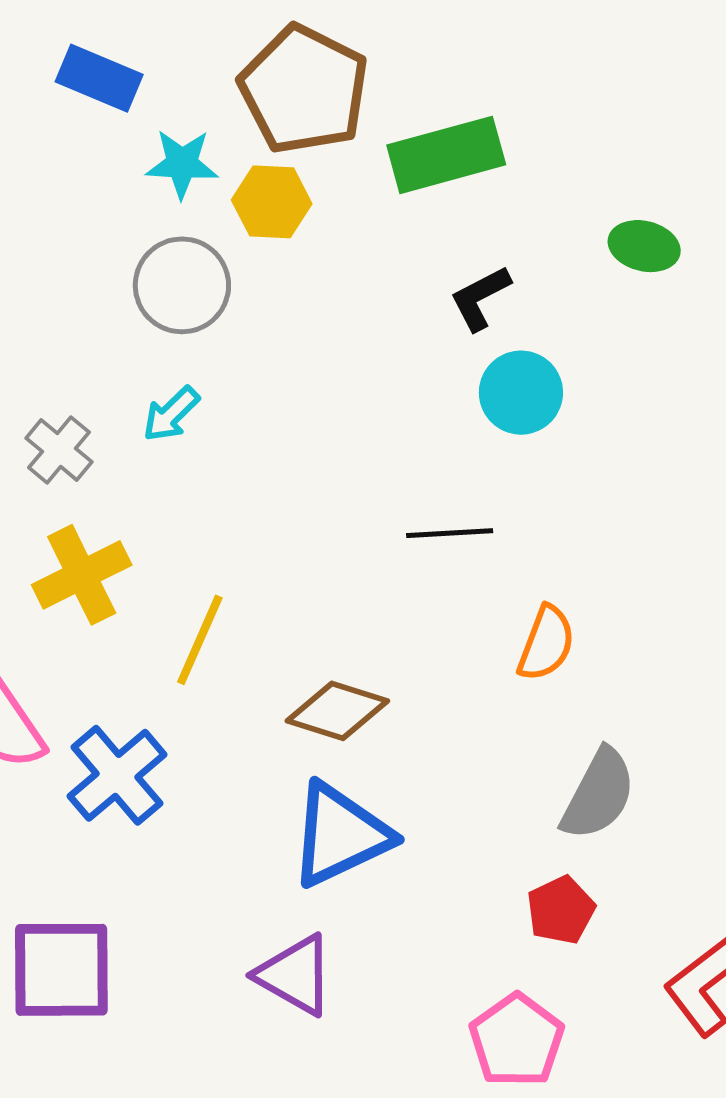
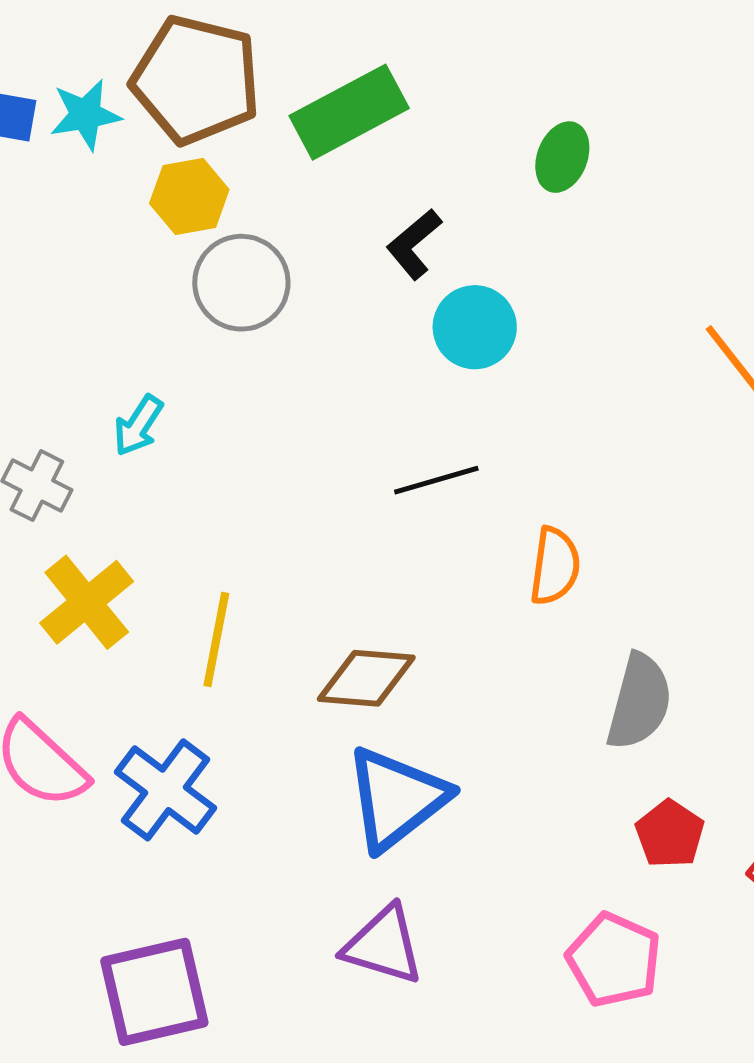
cyan star: (182, 164) -> (85, 115), moved
green ellipse: (644, 246) -> (562, 157), turned -70
gray circle: (182, 285) -> (241, 283), moved
red pentagon: (561, 910) -> (670, 834), moved

